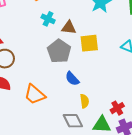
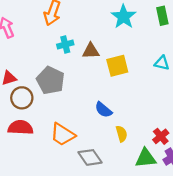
cyan cross: (48, 19) -> (65, 45), turned -32
gray pentagon: (59, 51) -> (51, 80), moved
gray diamond: (73, 121) -> (90, 157), moved

